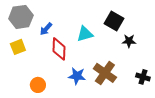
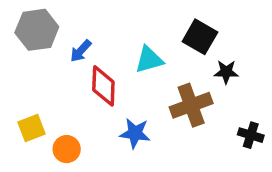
yellow square: (18, 47) -> (32, 128), moved
brown cross: (105, 73) -> (191, 105), moved, turned 35

